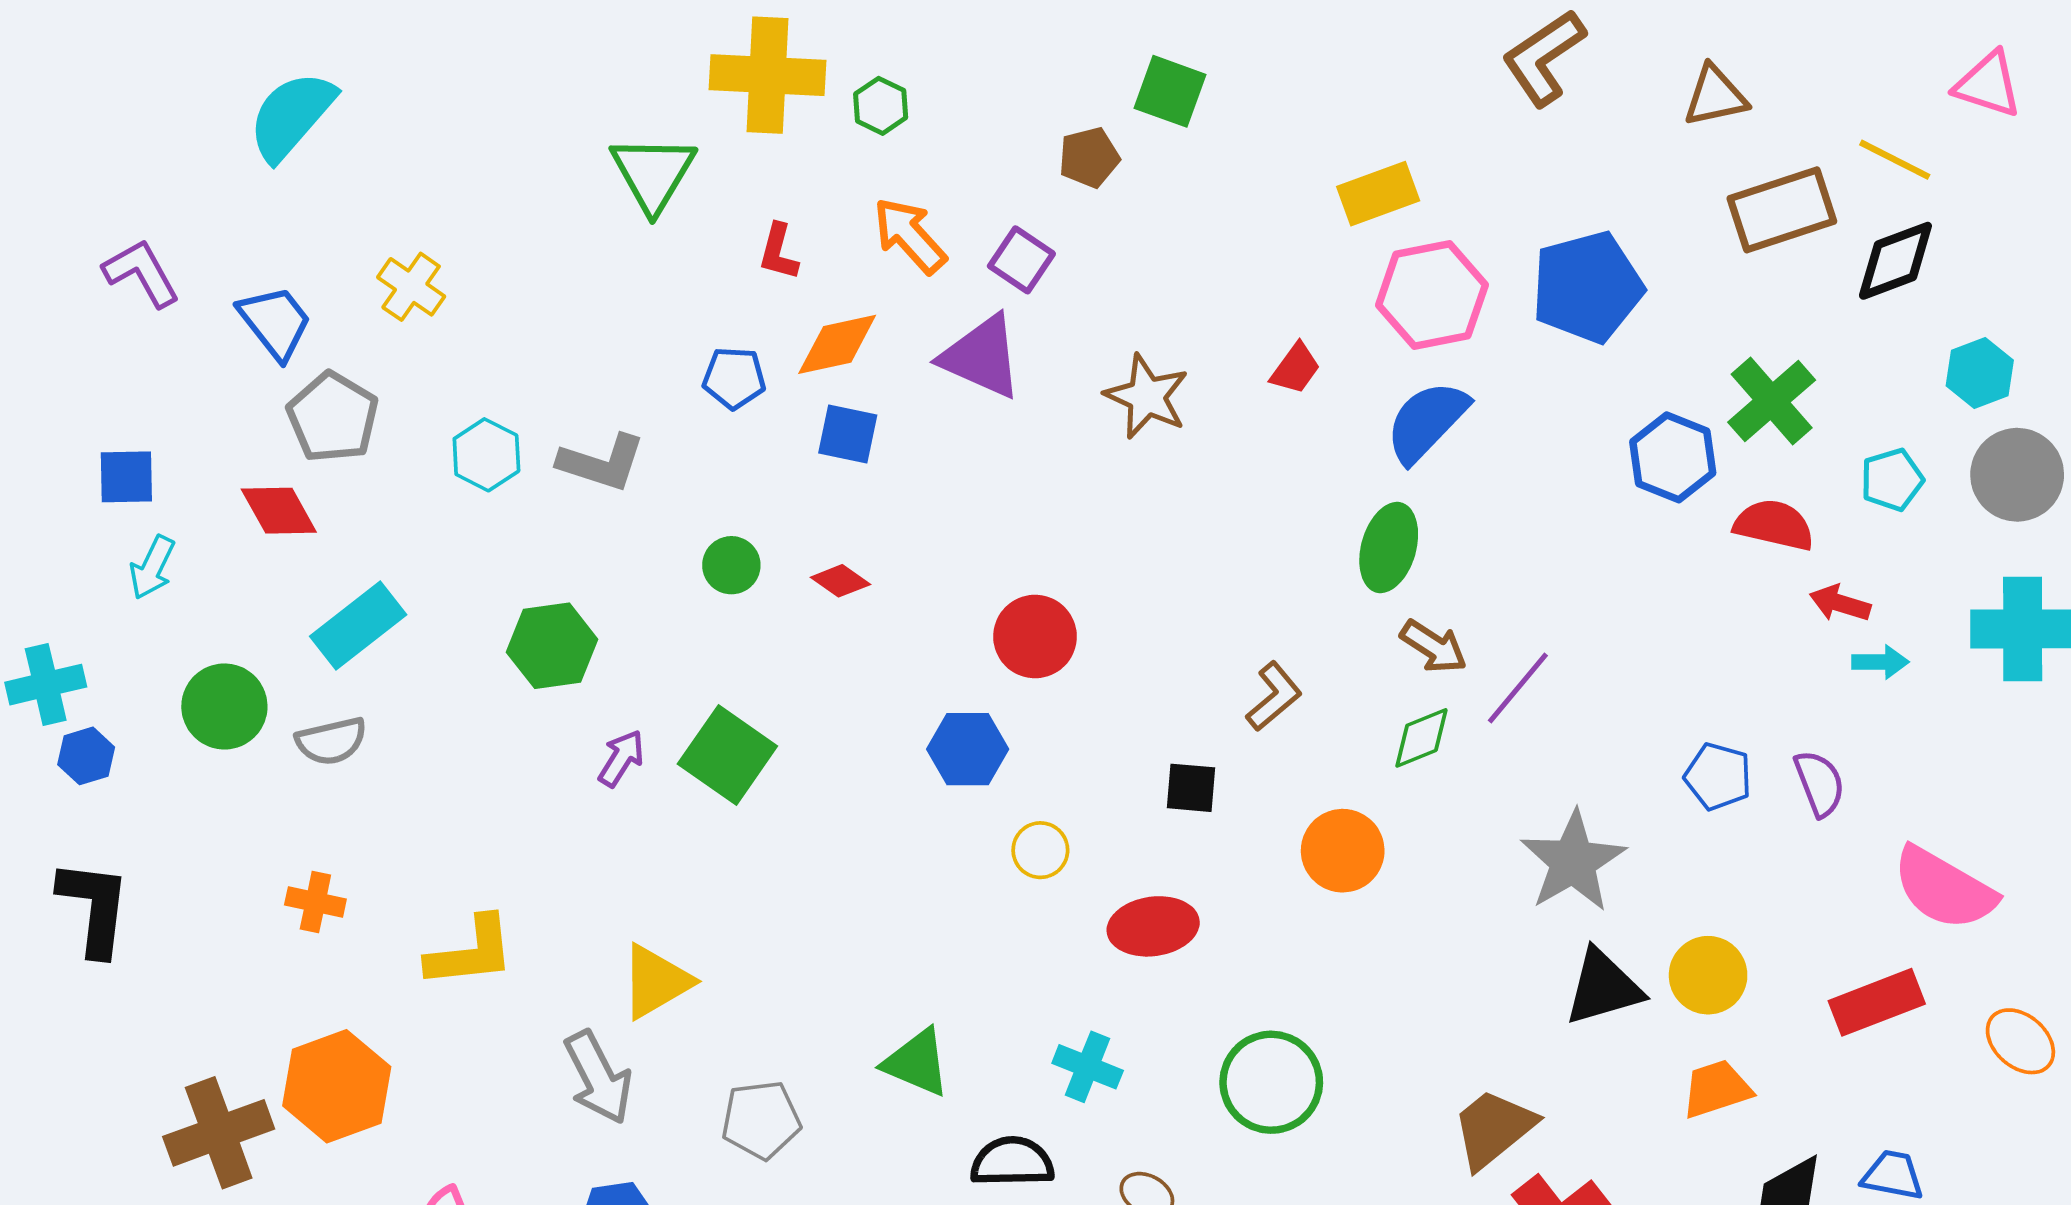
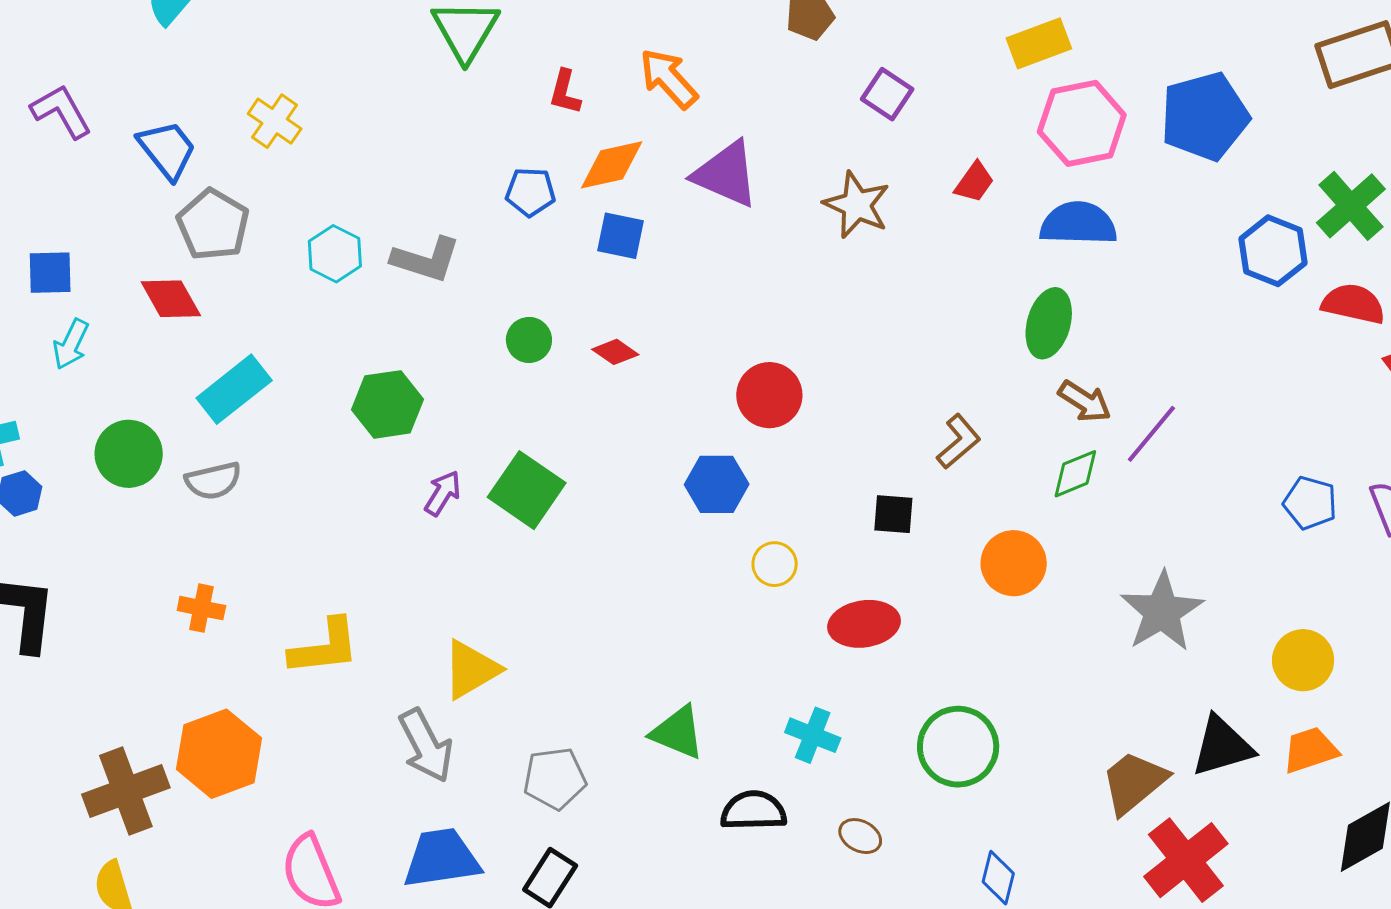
purple square: (1021, 260) -> (887, 94), moved
blue semicircle: (1427, 422) -> (1078, 224), turned 48
gray star: (1573, 861) -> (1162, 612), moved
black triangle: (1603, 987) -> (1222, 746), moved

